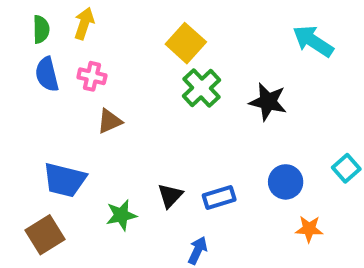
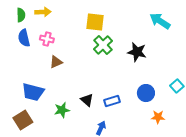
yellow arrow: (84, 23) -> (43, 12), turned 70
yellow square: (186, 43) -> (95, 22), turned -36
black triangle: (170, 196) -> (87, 100), turned -32

